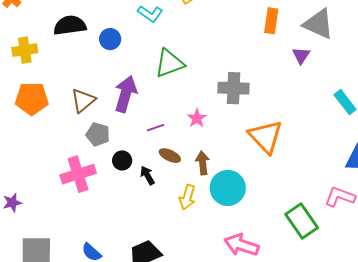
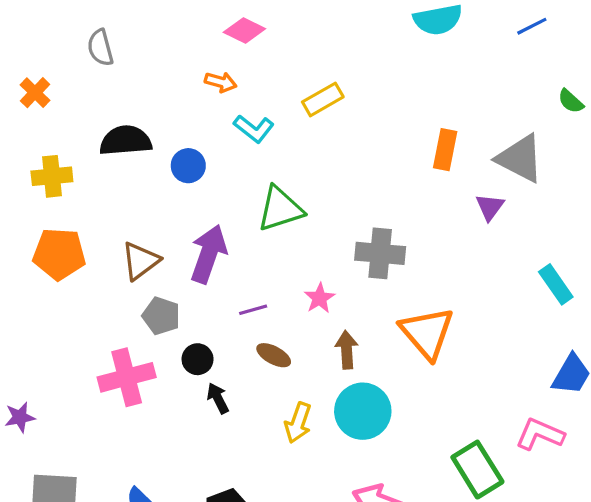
brown arrow: (203, 163) -> (347, 350), moved
black arrow: (147, 175) -> (218, 398), moved

